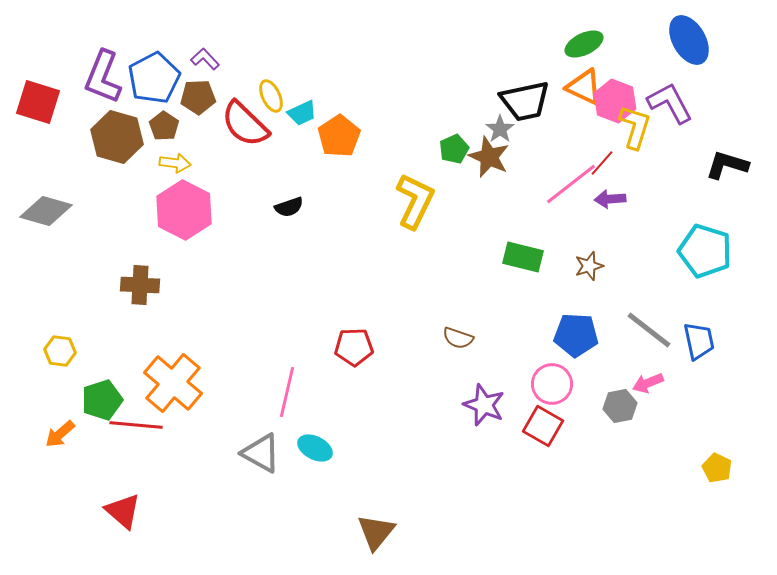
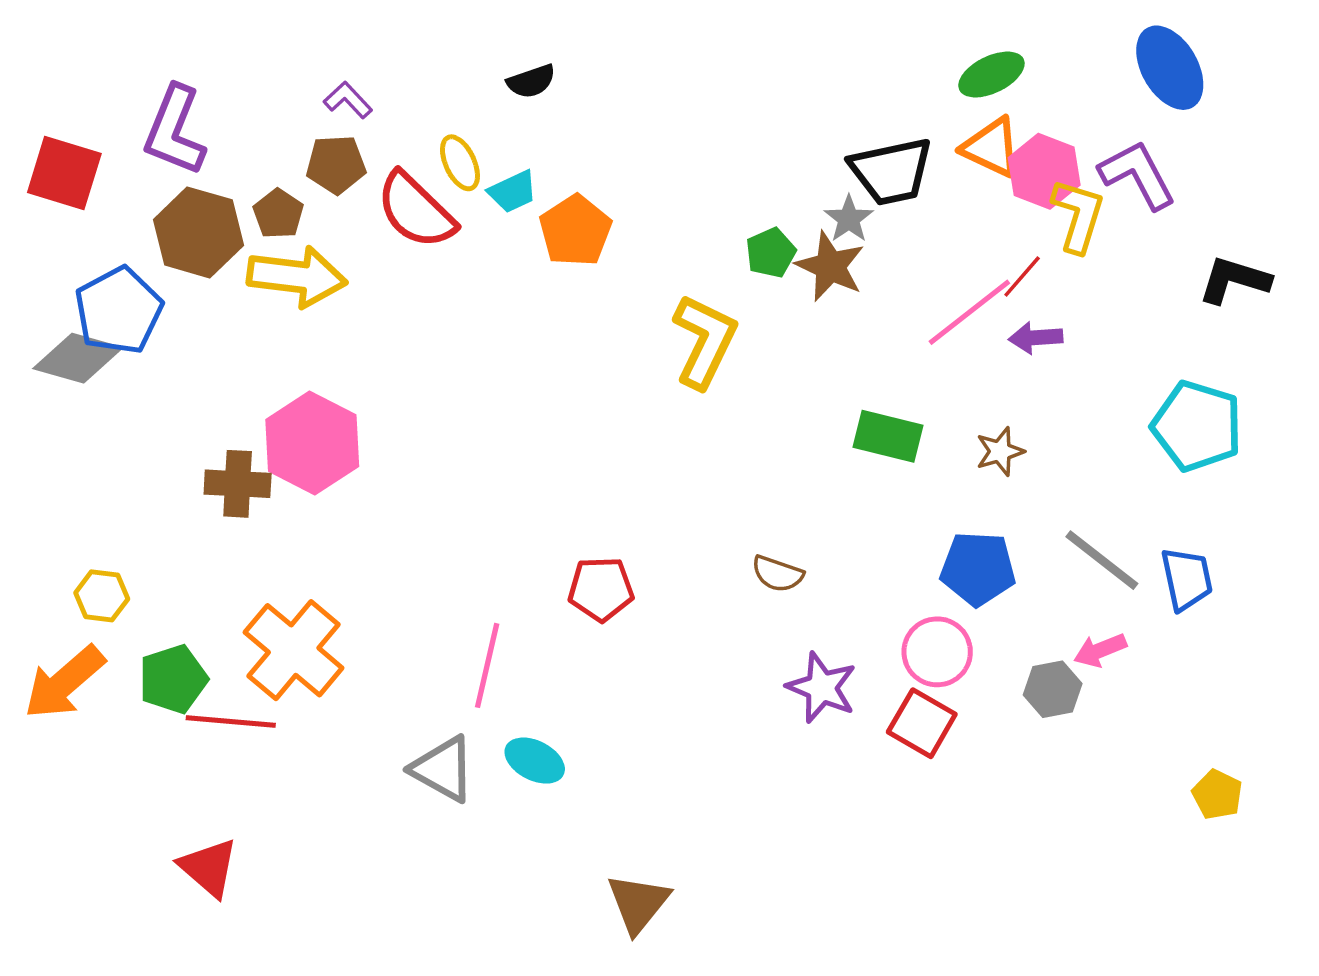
blue pentagon: (154, 78) -> (119, 311), moved
yellow arrow: (175, 163) -> (297, 277), size x1.8
black semicircle: (289, 207) -> (531, 81), moved
pink hexagon: (184, 210) -> (312, 443), moved
orange arrow: (60, 434) -> (64, 682), moved, size x1.6

